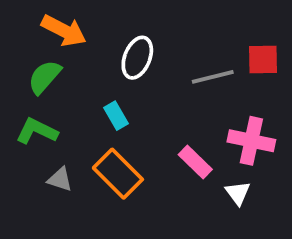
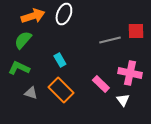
orange arrow: (64, 31) -> (33, 16), turned -45
white ellipse: (137, 58) -> (64, 14), moved

